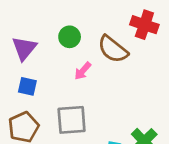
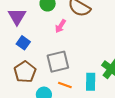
blue square: (27, 86) -> (23, 43), turned 32

